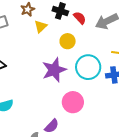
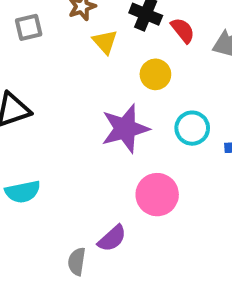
yellow triangle: (41, 27) -> (105, 42), turned -32
cyan circle: (88, 67) -> (192, 128), size x0.7

